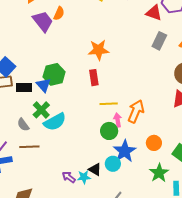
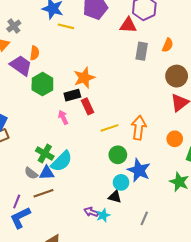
green hexagon: (54, 74) -> (42, 84), moved
blue triangle: (44, 85) -> (47, 173), moved, turned -35
black rectangle: (24, 88) -> (72, 95), moved
pink arrow: (118, 120) -> (63, 117), moved
orange circle: (154, 143) -> (175, 139), moved
cyan circle: (113, 164) -> (121, 182), moved
cyan star: (84, 177) -> (103, 215), moved

